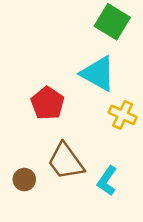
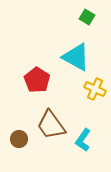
green square: (112, 22) -> (87, 17), size x0.6

